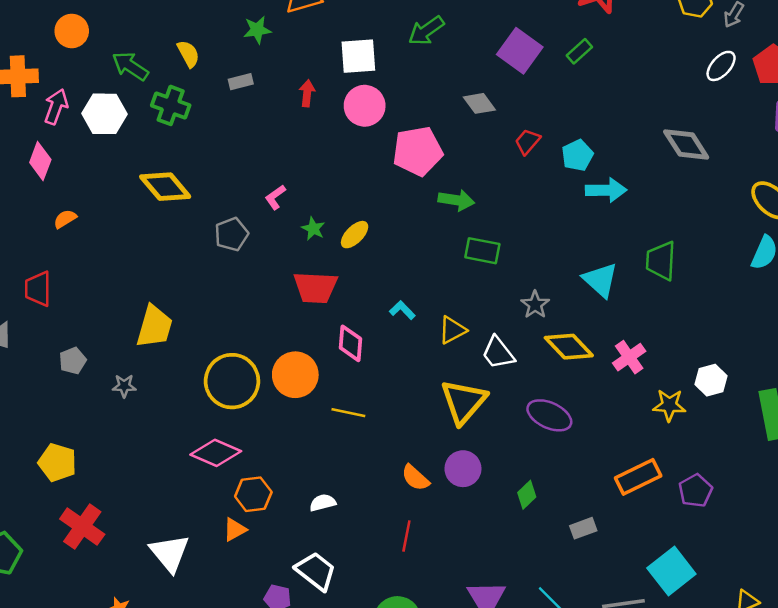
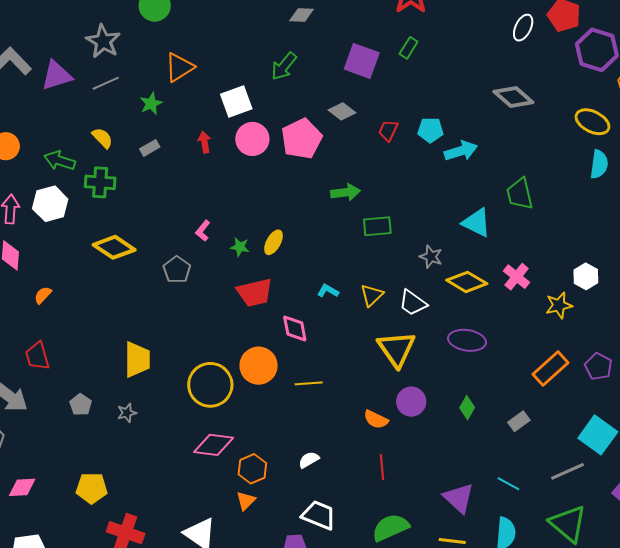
pink pentagon: (418, 151) -> (302, 139), moved
cyan pentagon: (577, 155) -> (430, 130), turned -30

